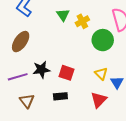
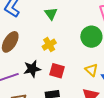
yellow cross: (82, 21) -> (49, 45), moved

